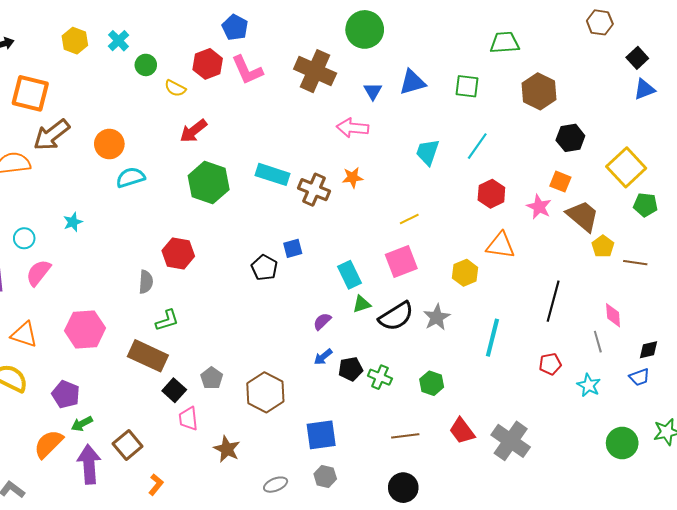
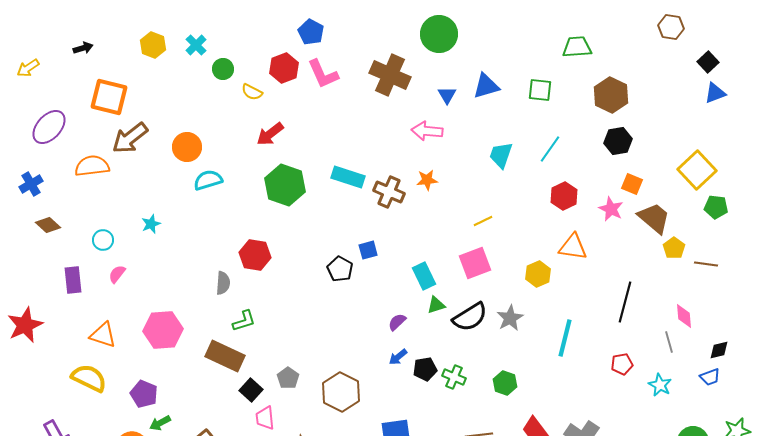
black hexagon: (570, 138) -> (618, 141), moved
pink semicircle: (38, 273) -> (117, 274), size x0.7

